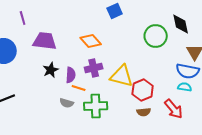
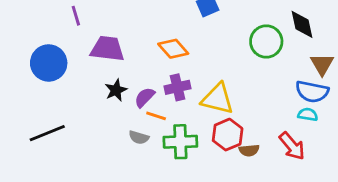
purple semicircle: (71, 75) -> (145, 97), turned -140
red hexagon: (143, 90) -> (228, 135), moved

